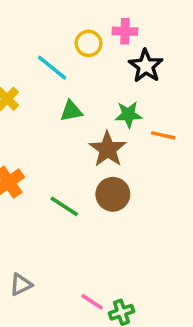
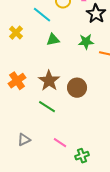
brown star: (108, 149) -> (49, 81), moved
green line: (64, 206) -> (47, 107), moved
pink line: (92, 302) -> (60, 143), moved

